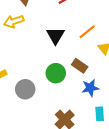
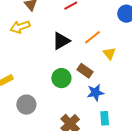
black triangle: (55, 36) -> (61, 41), turned 30
gray circle: (25, 89) -> (26, 105), moved

